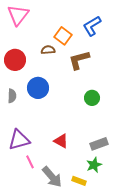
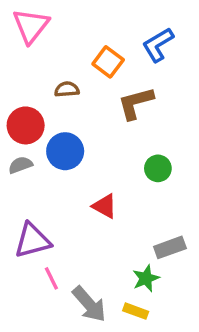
brown semicircle: (48, 50) -> (67, 89), moved
red circle: (15, 60) -> (26, 125), moved
gray semicircle: (12, 96) -> (20, 165), turned -112
red triangle: (61, 141) -> (105, 206), moved
green star: (94, 165) -> (146, 278), moved

